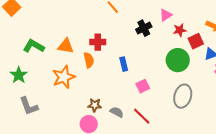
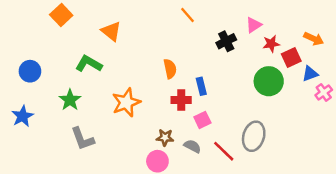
red cross: (98, 42) -> (181, 100), moved
orange triangle: (66, 46) -> (111, 31), moved, turned 30
orange semicircle: (89, 60) -> (170, 69), moved
pink square: (143, 86) -> (202, 120), moved
gray ellipse: (183, 96) -> (254, 136), moved

